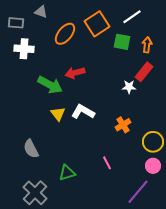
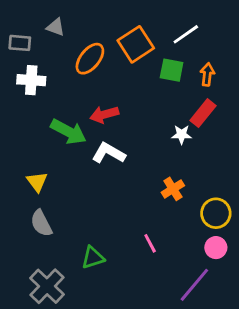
white L-shape: (83, 112) -> (109, 153), moved
yellow triangle: (58, 114) -> (37, 182), moved

